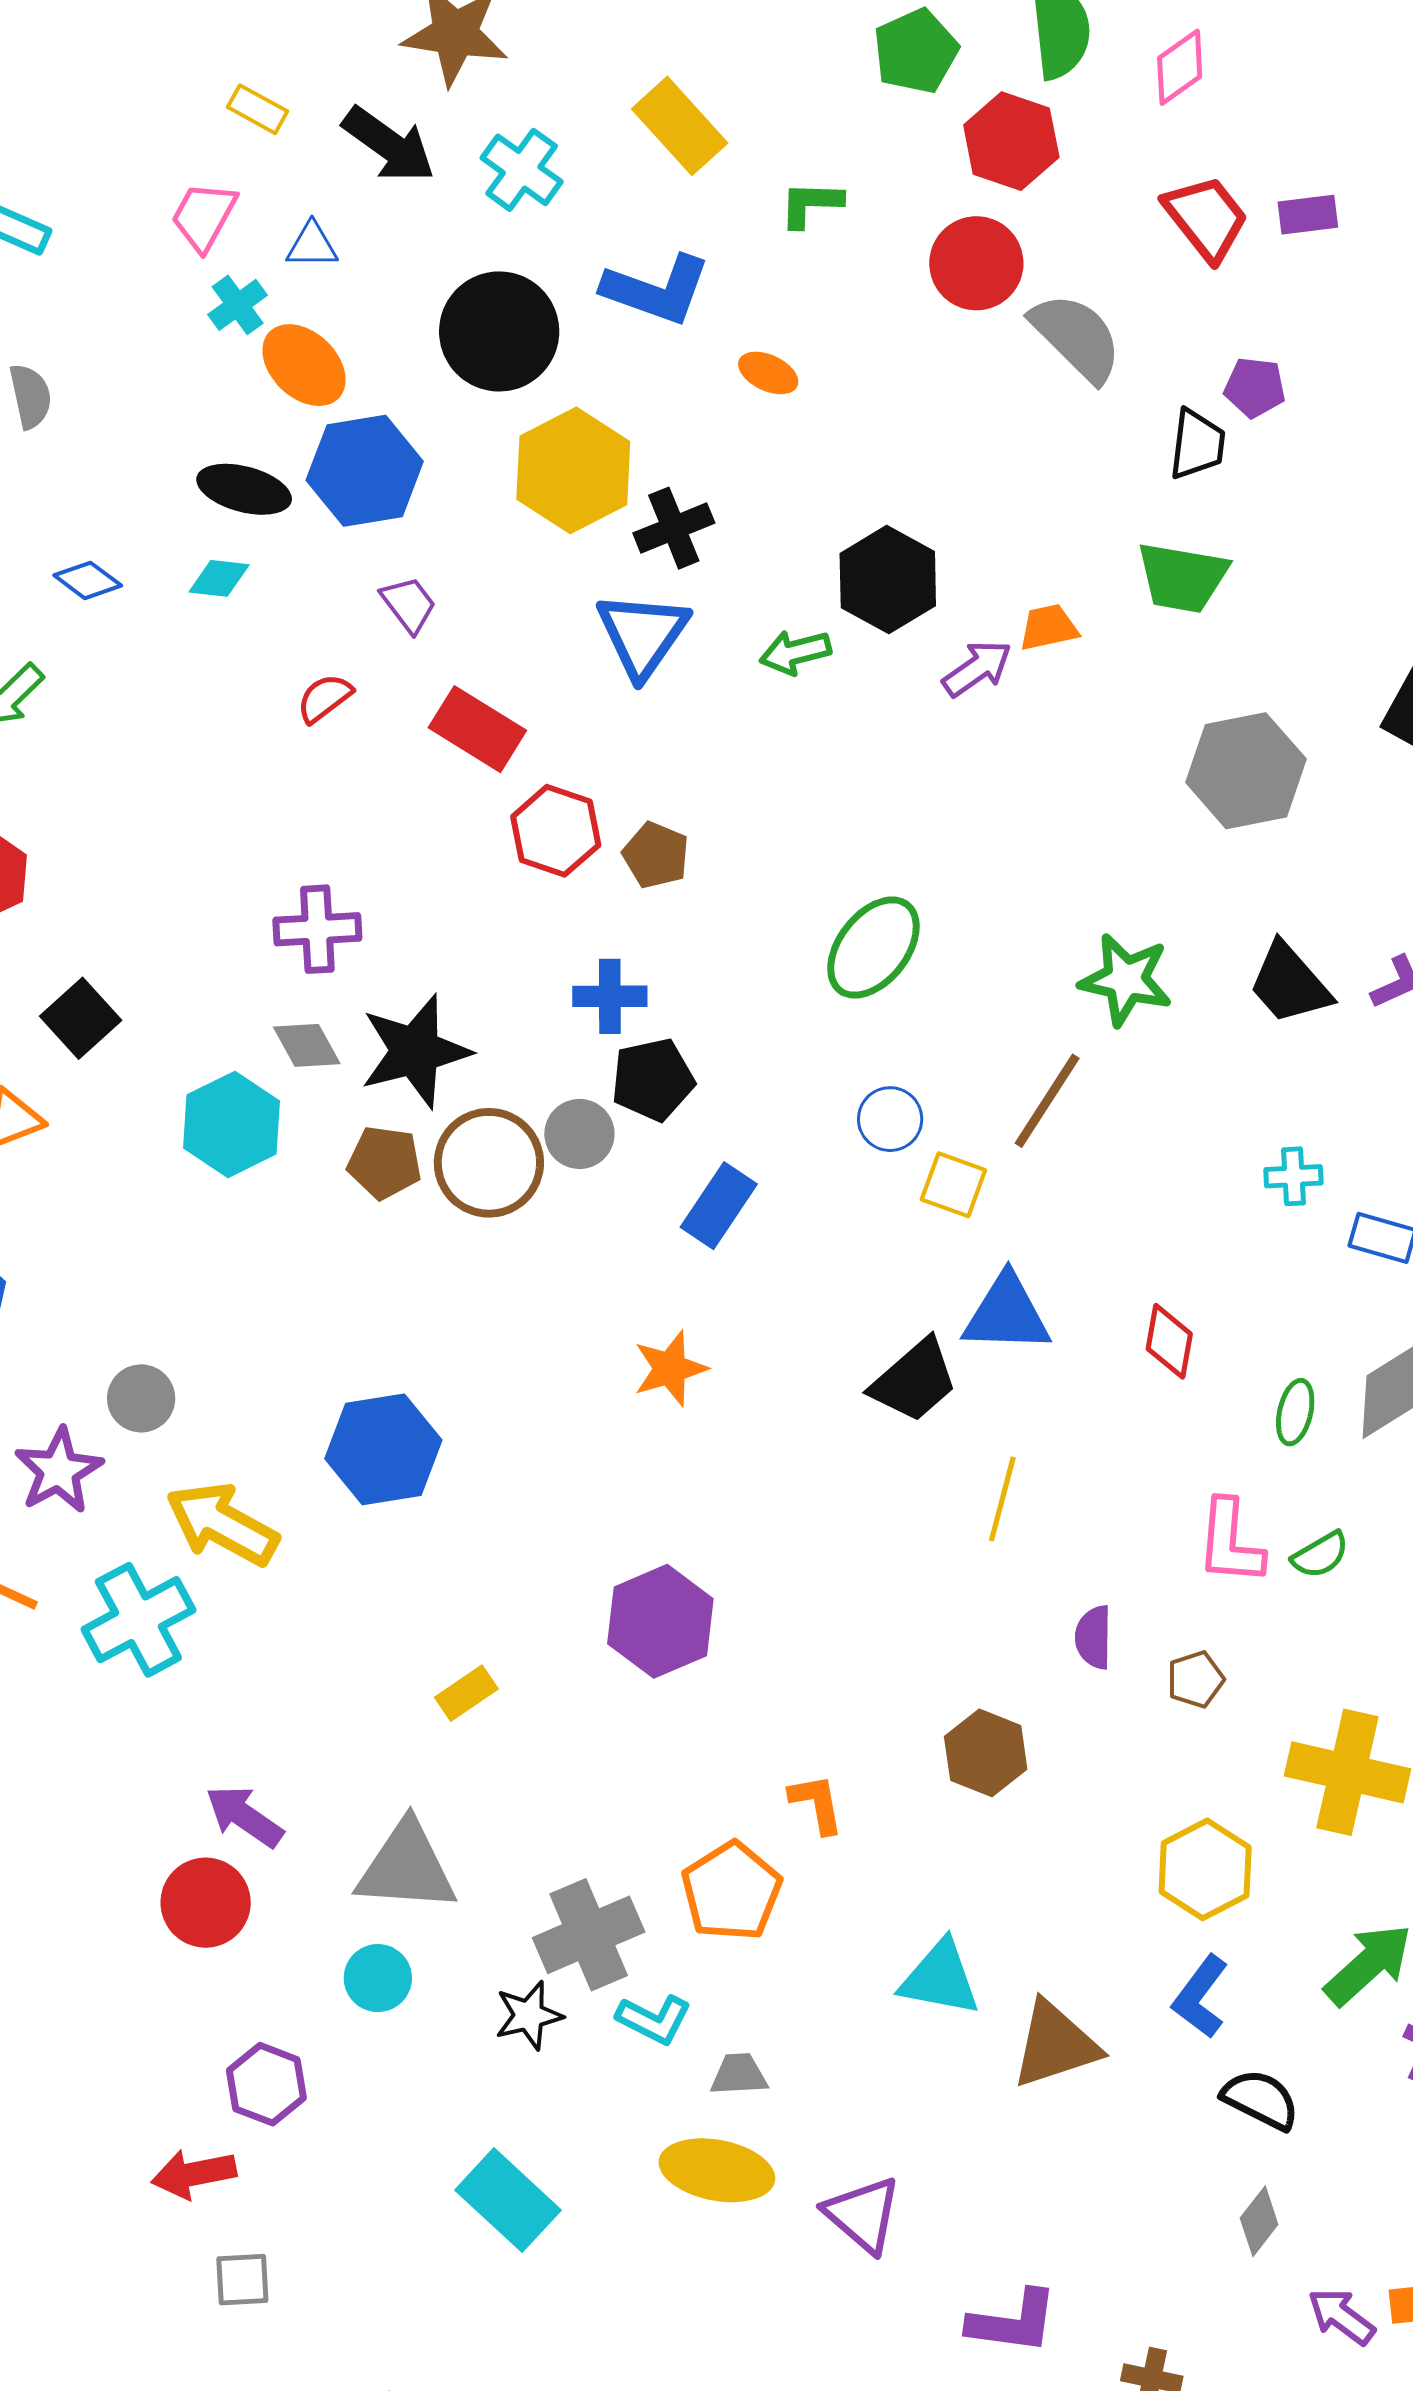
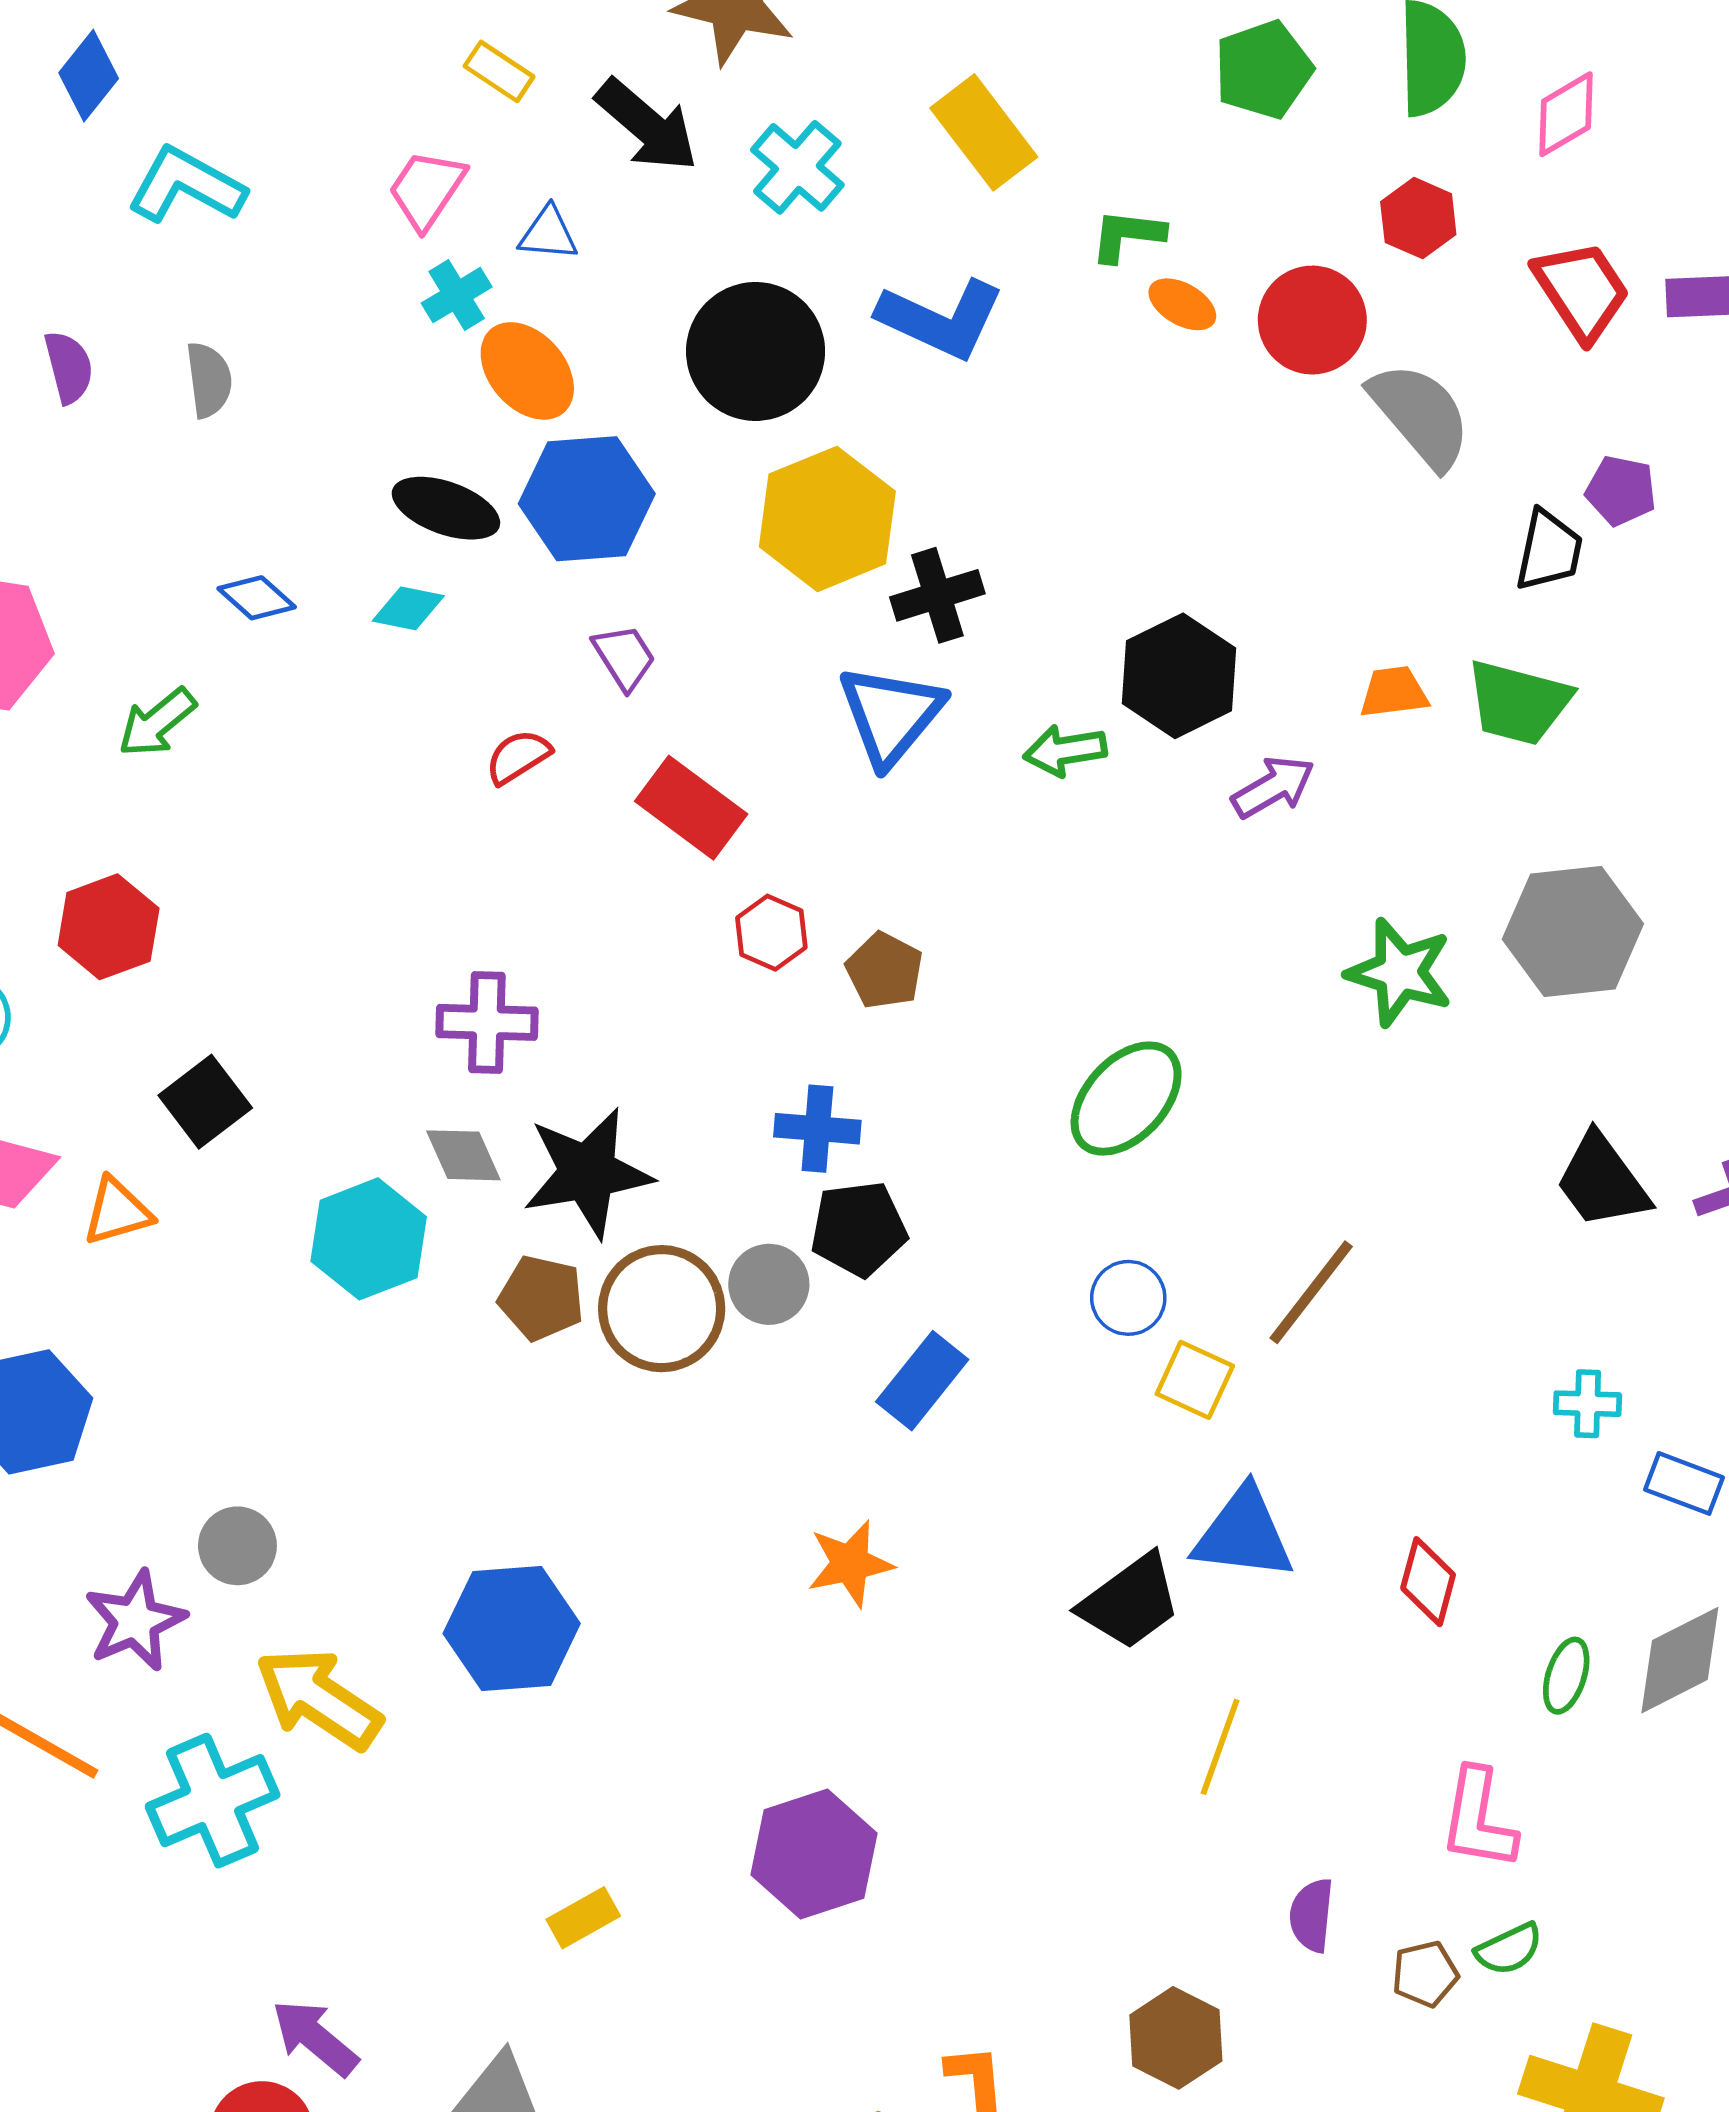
red hexagon: (1011, 141) -> (1418, 218), moved, size x0.7
orange ellipse: (768, 373) -> (1182, 304), moved
orange trapezoid: (1049, 627) -> (1394, 692), moved
red hexagon: (556, 831) -> (771, 933), size x0.7
green star: (1126, 980) -> (1400, 972), moved
green semicircle: (1320, 1555) -> (1509, 1949), moved

